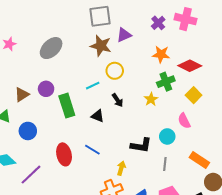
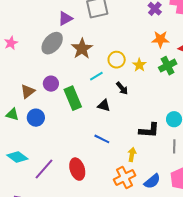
purple triangle: (124, 35) -> (65, 18), moved
brown star: (101, 46) -> (82, 49), moved, turned 30
yellow star: (151, 99) -> (139, 65), moved
blue circle: (28, 131) -> (36, 118), moved
red ellipse: (64, 154) -> (77, 169), moved

